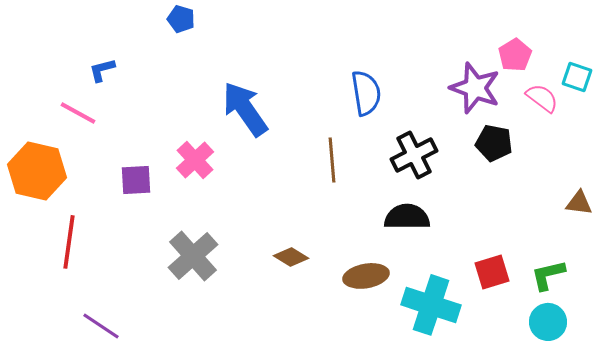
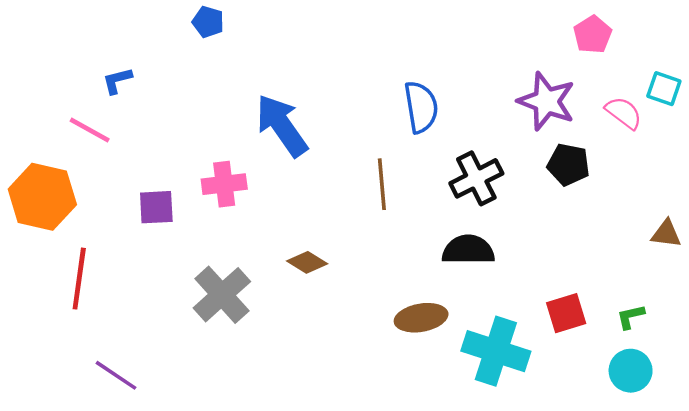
pink pentagon: (515, 55) -> (593, 35), moved
pink cross: (195, 160) -> (224, 184), turned 36
brown diamond: (291, 257) -> (307, 262), moved
green L-shape: (548, 275) -> (631, 317), size x0.7

